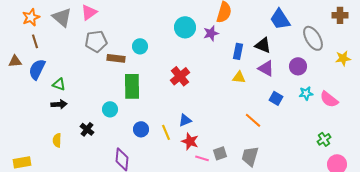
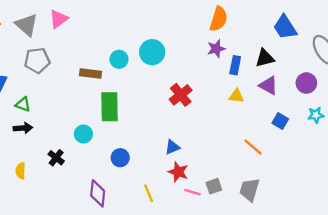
cyan circle: (185, 27) -> (152, 52), moved
purple star: (211, 33) -> (216, 49), moved
gray pentagon: (96, 41) -> (37, 60), moved
black triangle: (263, 45) -> (265, 58), turned -36
red cross: (180, 76) -> (181, 95), moved
yellow line: (166, 132) -> (149, 193), moved

